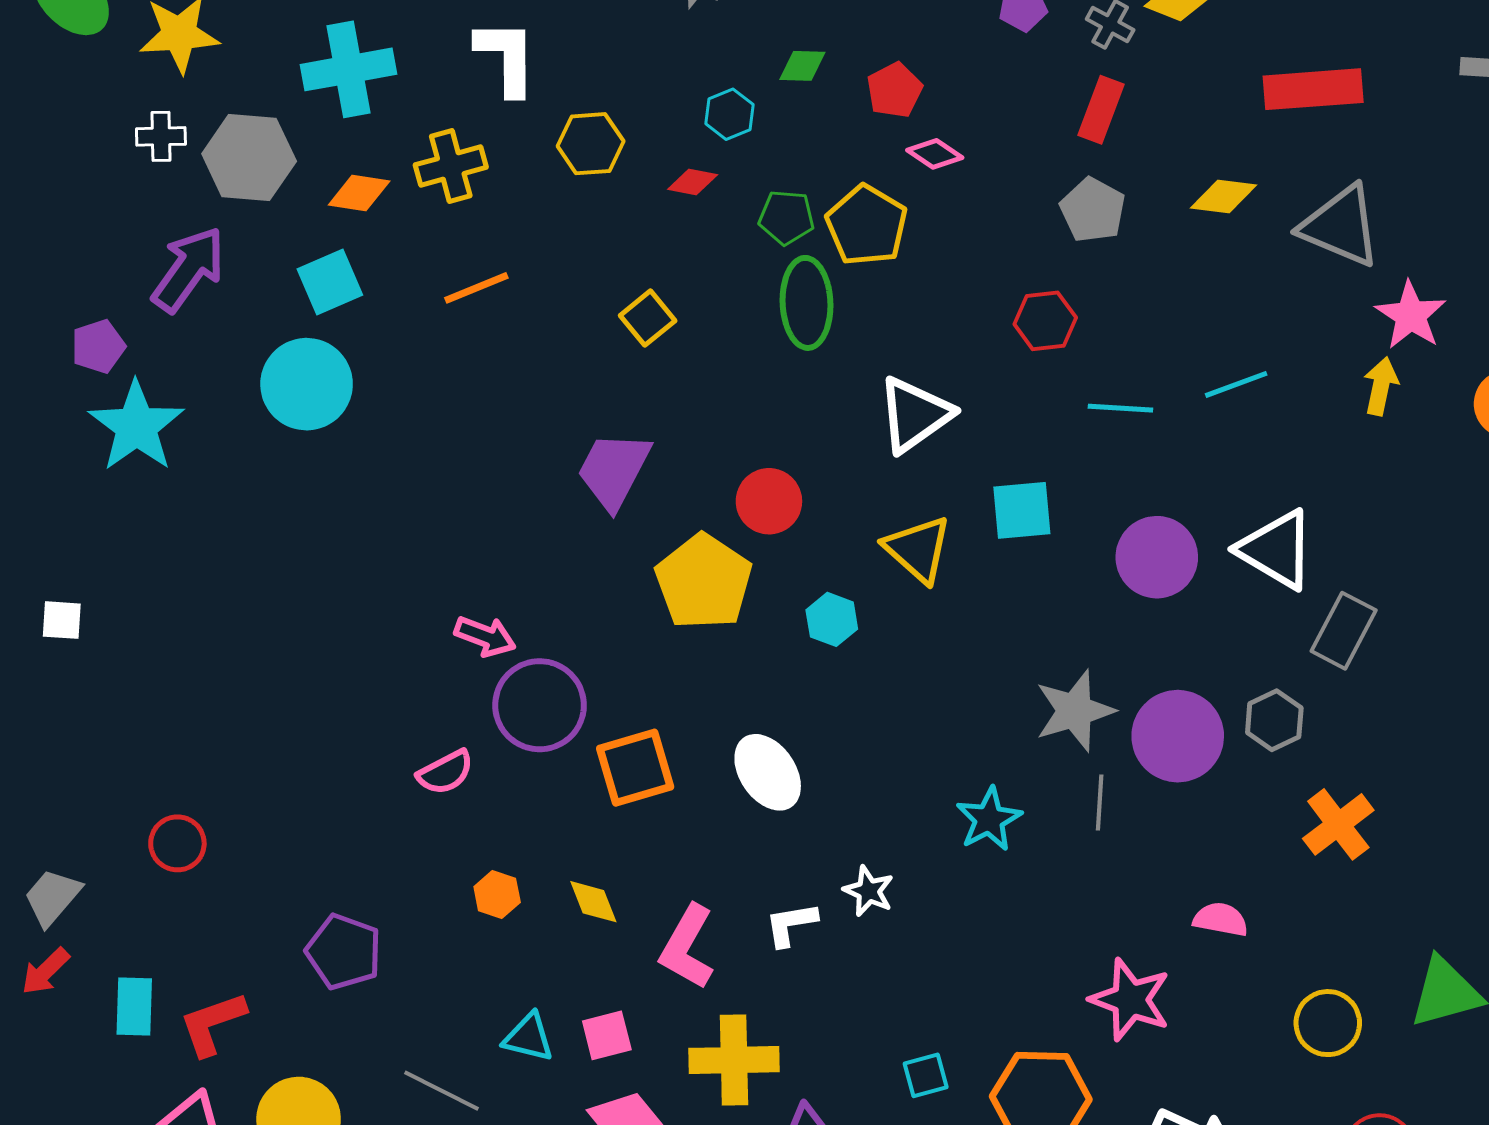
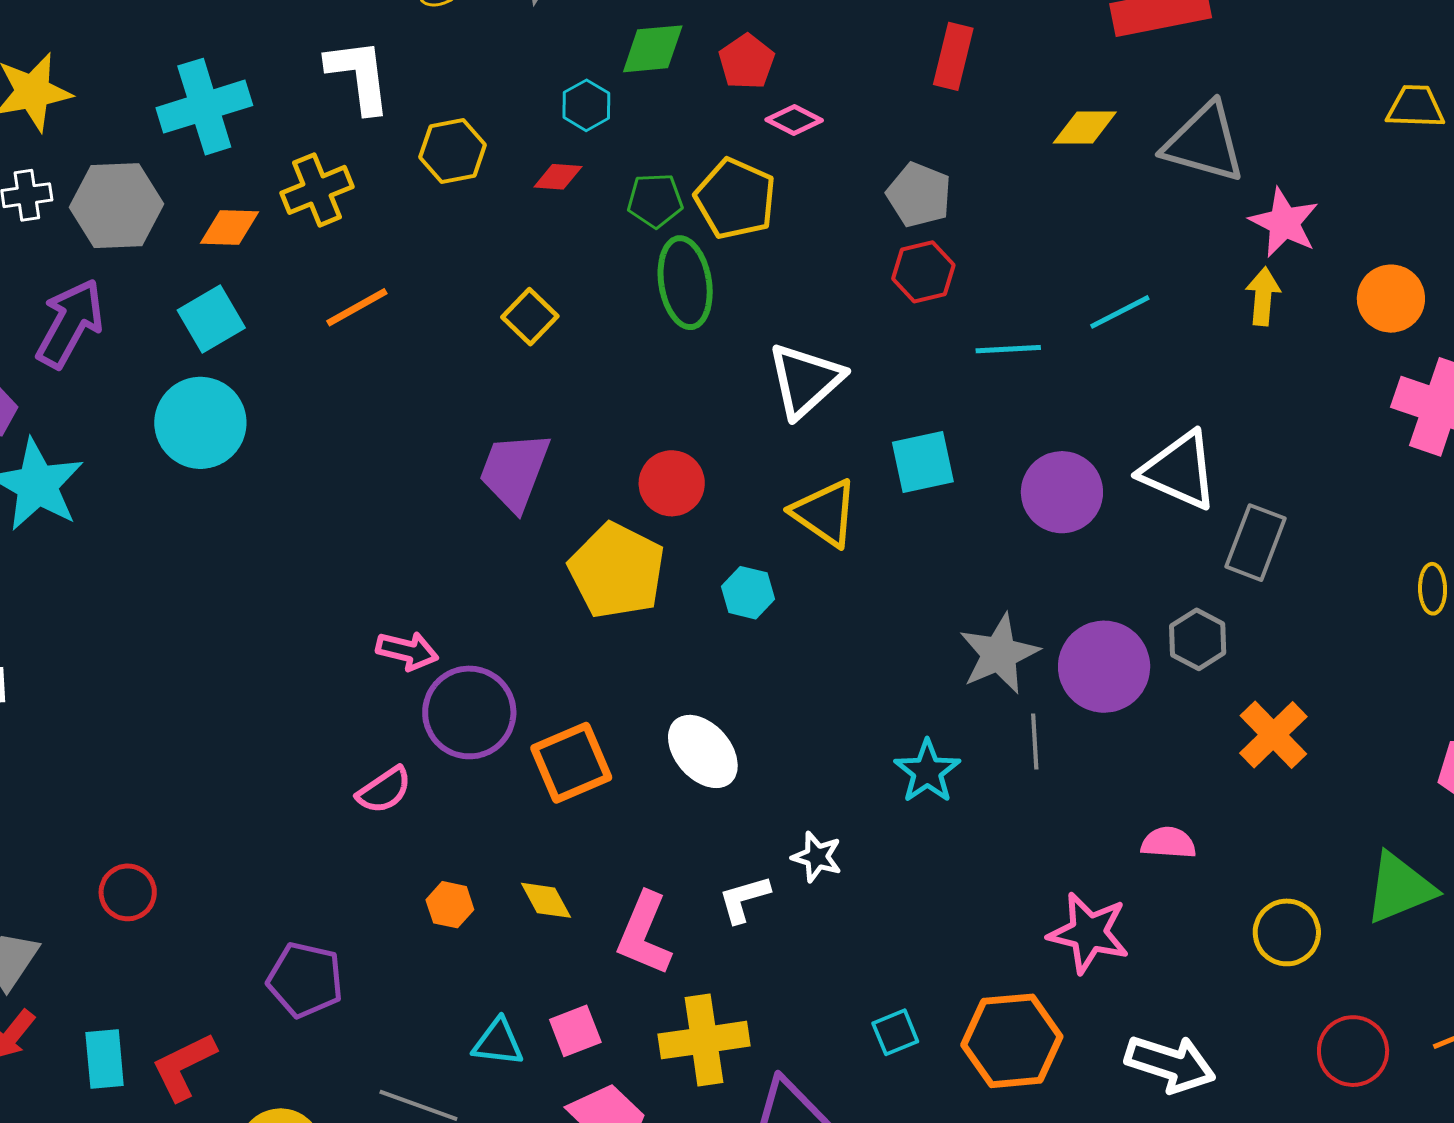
green diamond: (802, 66) -> (653, 49), size x1.4
gray pentagon: (1093, 210) -> (919, 195), moved

